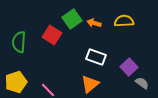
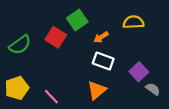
orange arrow: (94, 23) -> (101, 37), moved, turned -48
green semicircle: (19, 42) -> (20, 45), turned -130

